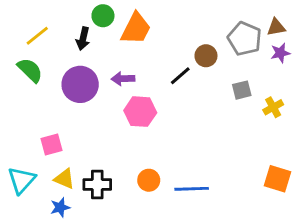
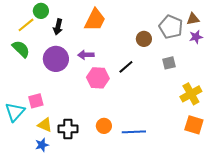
green circle: (103, 16) -> (41, 11), moved
black line: (180, 76) -> (126, 67), moved
yellow cross: (273, 107) -> (191, 94), moved, size x1.5
cyan triangle: (21, 180) -> (15, 112), moved

